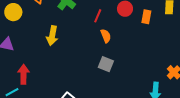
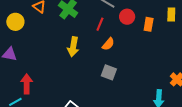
yellow arrow: (52, 36) -> (73, 47), moved
orange semicircle: (106, 36) -> (108, 44), turned 64

